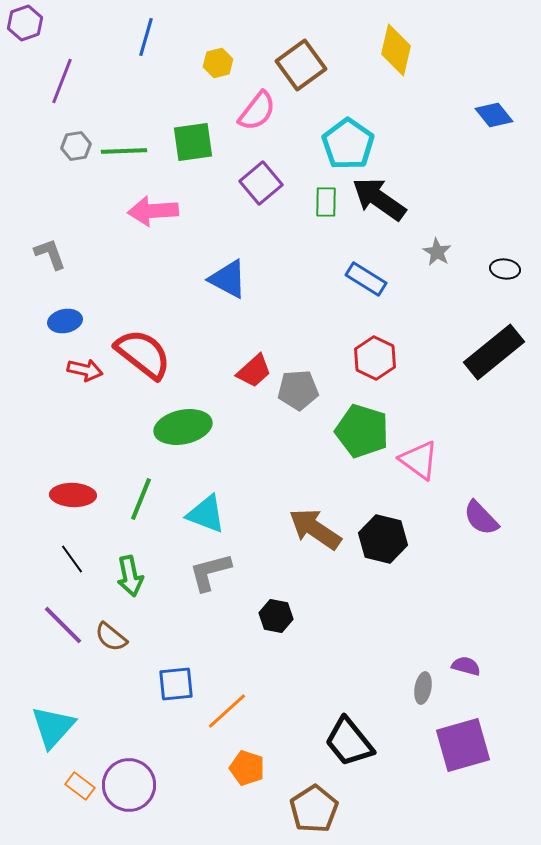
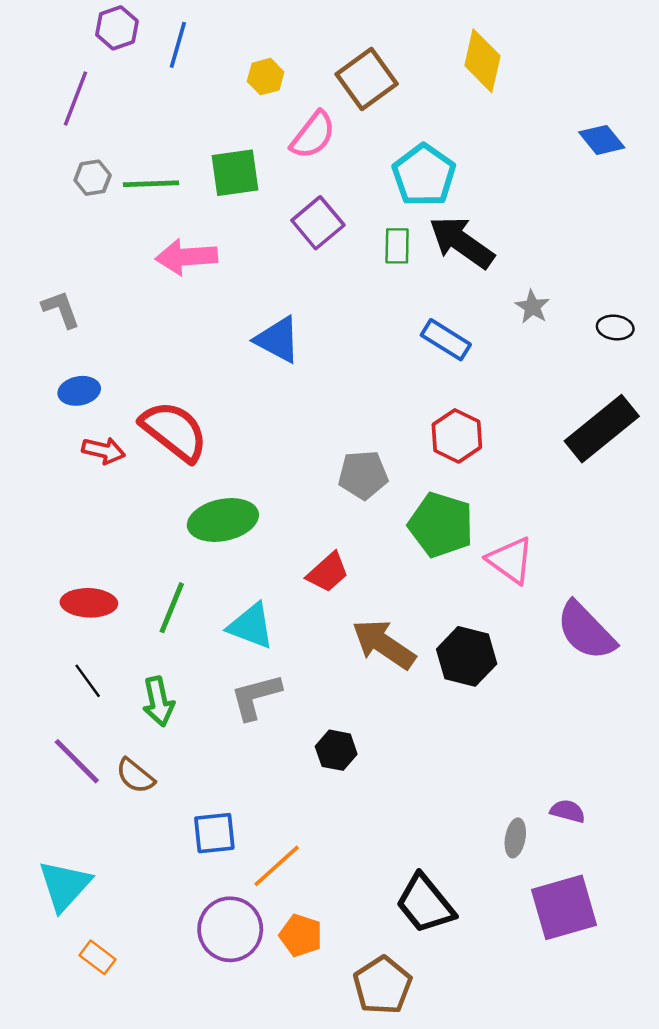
purple hexagon: (25, 23) -> (117, 28), moved
red trapezoid: (254, 371) -> (328, 572), moved
purple semicircle: (481, 518) -> (586, 631), size x1.4
purple circle: (129, 785) -> (230, 929), moved

